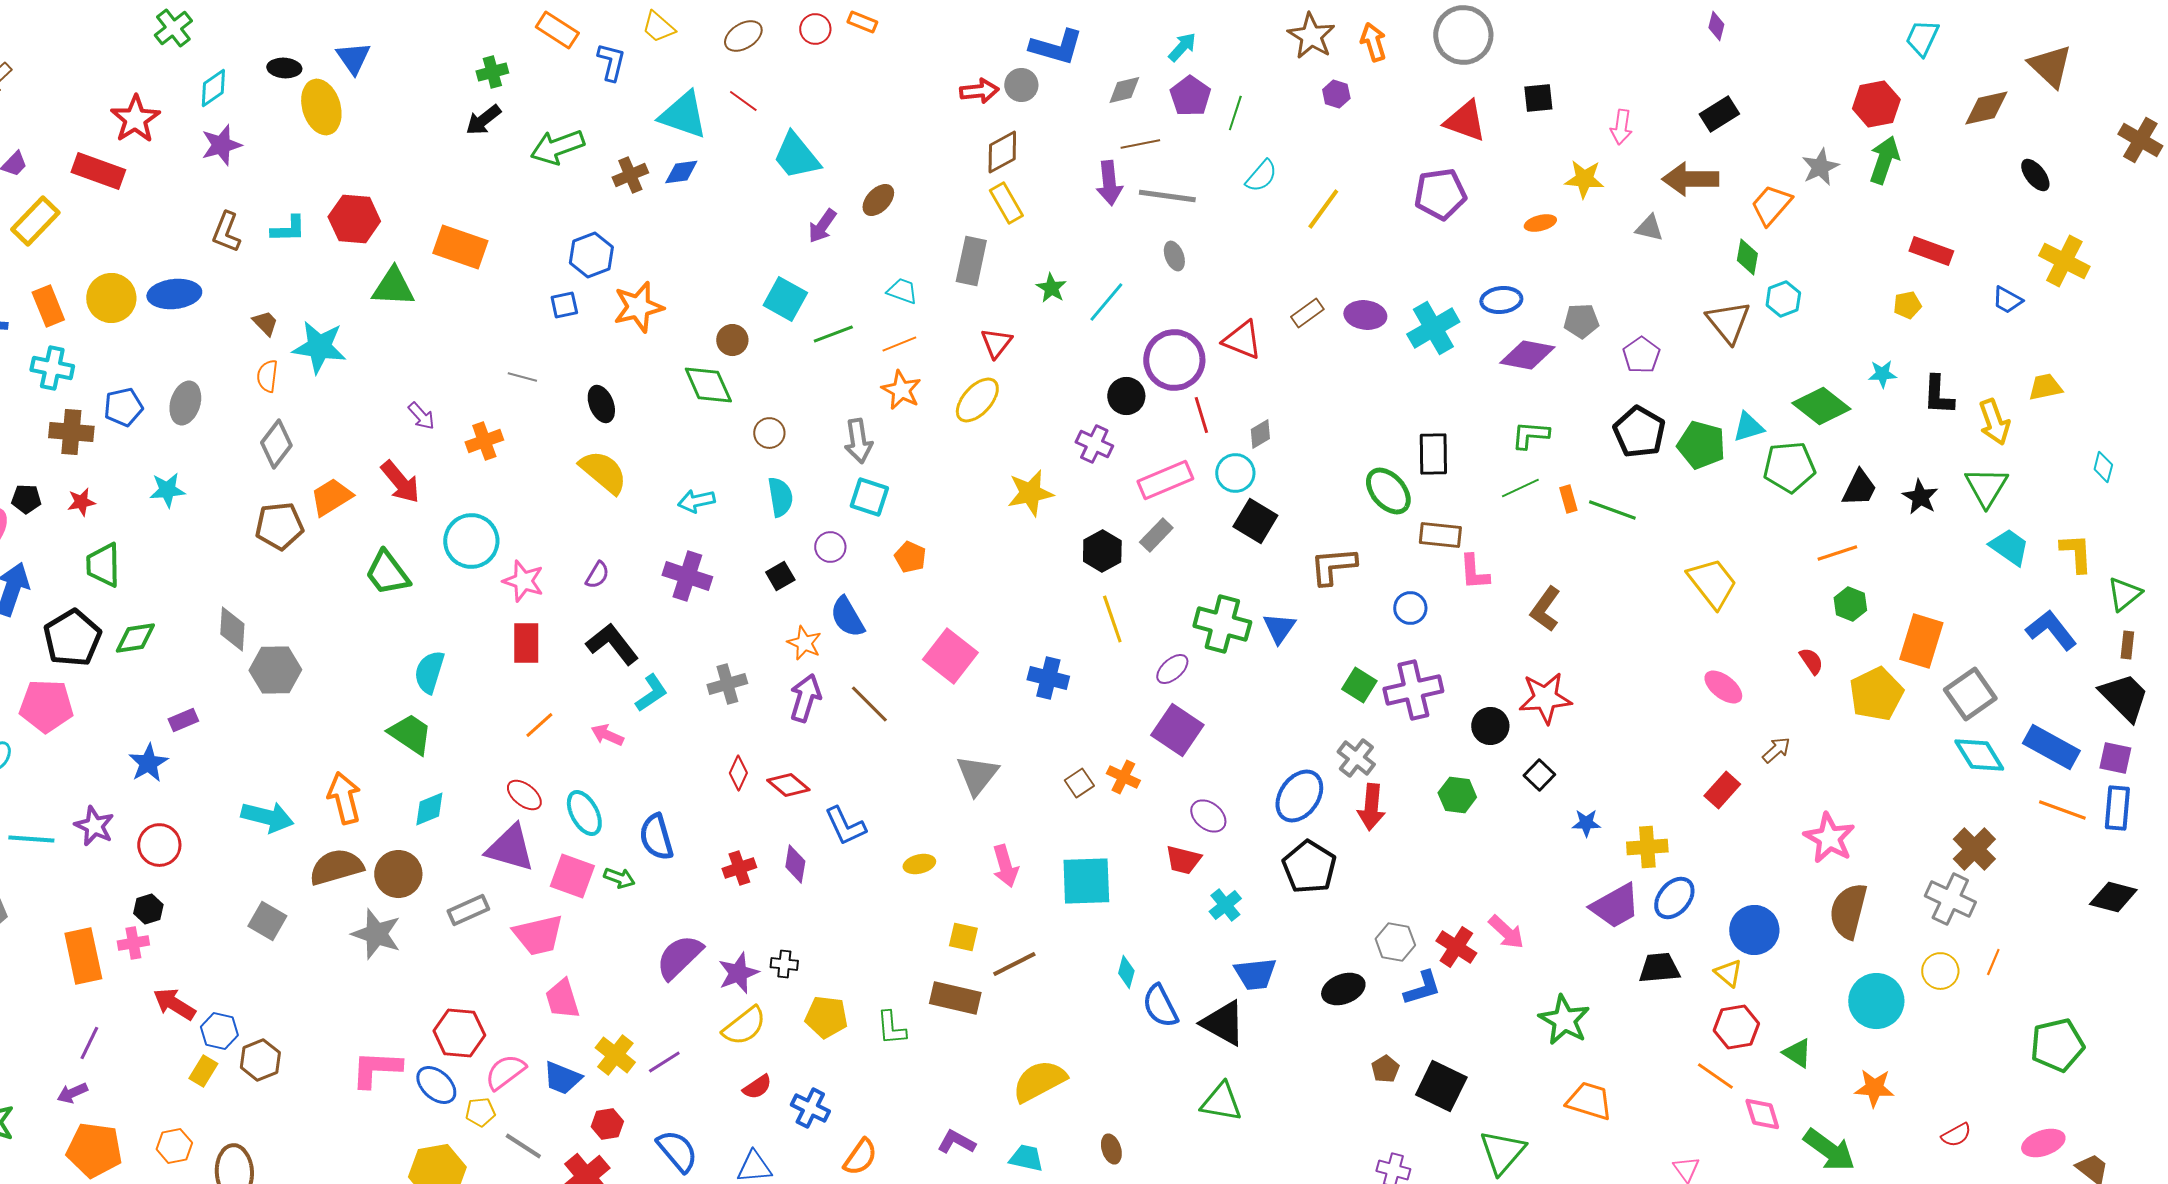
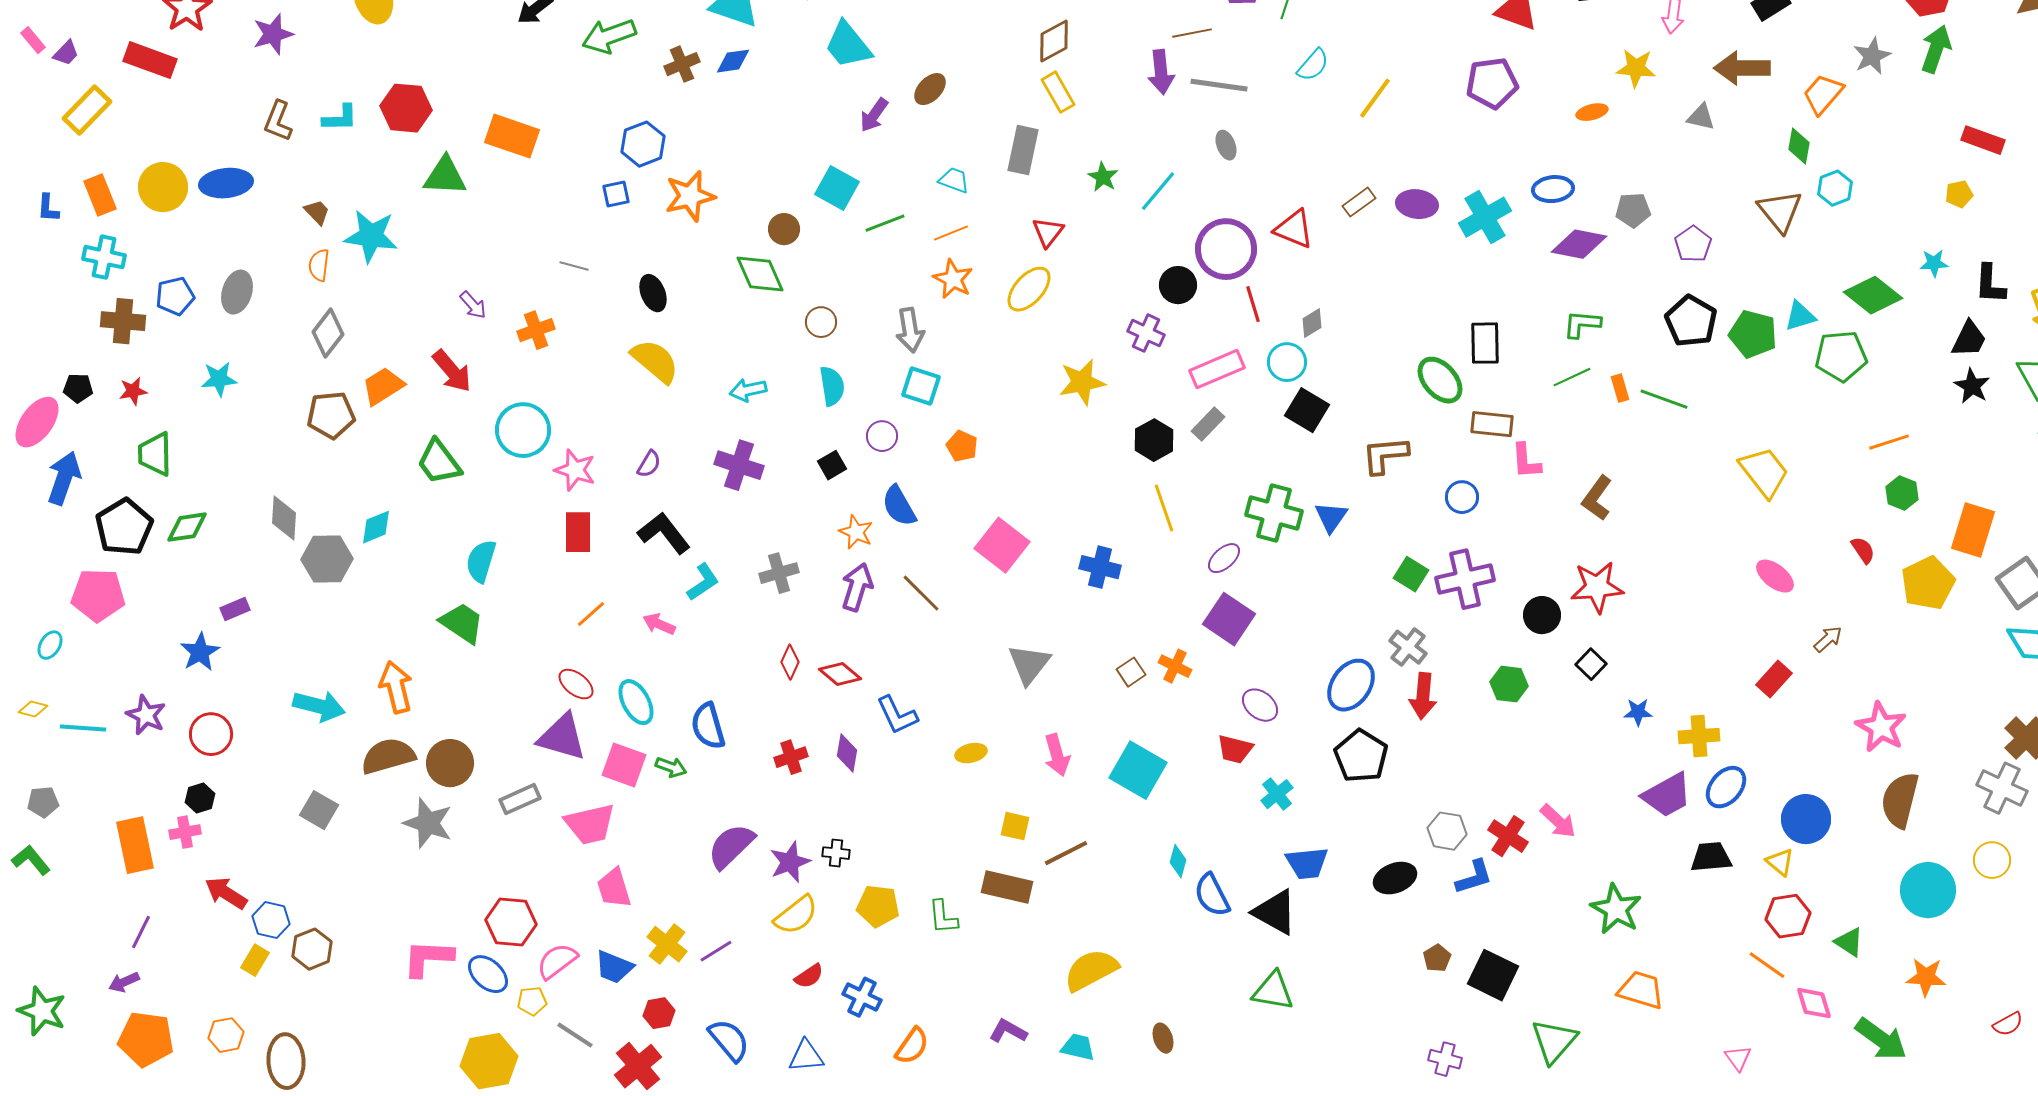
black trapezoid: (1859, 488) -> (1969, 339), moved
cyan diamond: (429, 809) -> (376, 527), moved
cyan square: (1086, 881) -> (1138, 770), turned 32

